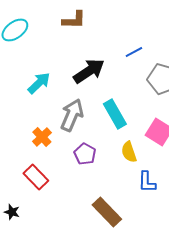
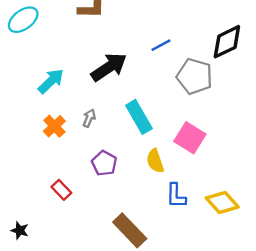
gray arrow: (72, 115) -> (89, 118), size x0.5
orange cross: (42, 137) -> (54, 126), moved
red rectangle: (36, 177) -> (61, 190), moved, size x0.7

